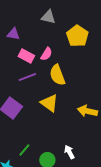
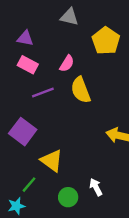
pink rectangle: (26, 56) -> (28, 65), moved
yellow triangle: (49, 103) -> (52, 161), moved
green line: (24, 150) -> (29, 185), moved

